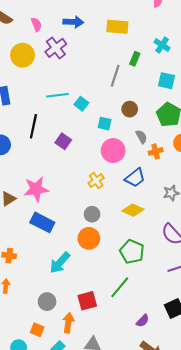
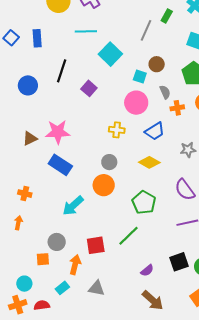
cyan line: (58, 95) -> (86, 31), moved
cyan square: (81, 104) -> (110, 54), size x1.6
cyan square: (105, 124) -> (140, 77), moved
yellow cross: (96, 181) -> (117, 130), turned 35
orange square: (37, 330) -> (43, 259), moved, turned -32

